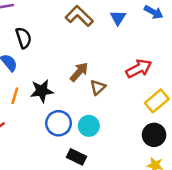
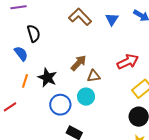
brown triangle: (98, 87) -> (94, 76), turned 32
black star: (42, 91) -> (47, 78), turned 30
cyan circle: (89, 126) -> (86, 97), moved

